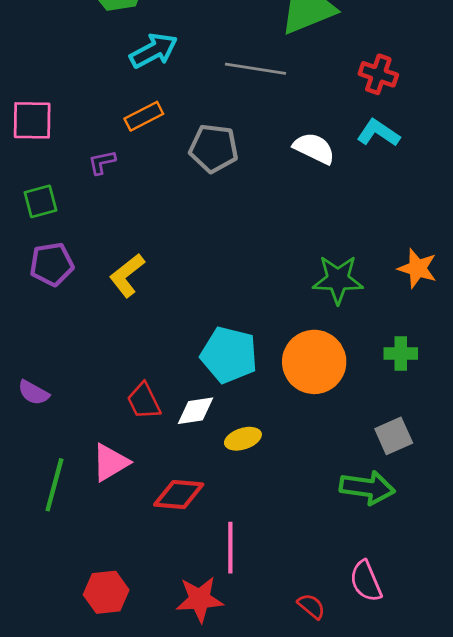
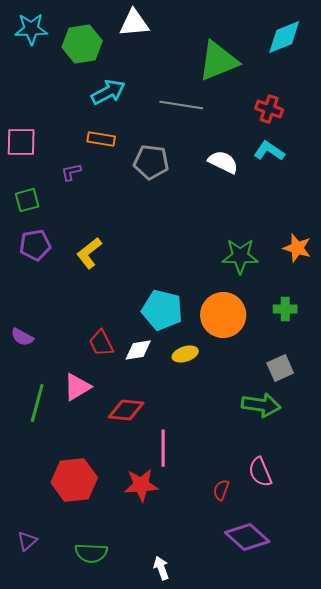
orange rectangle: (144, 116) -> (101, 139), turned 36
yellow ellipse: (243, 439) -> (185, 354), moved
red hexagon: (106, 592) -> (74, 480), size x1.4
red semicircle: (311, 606) -> (221, 490), turned -110

